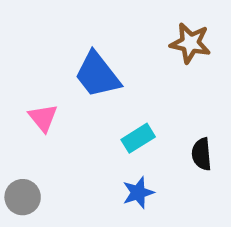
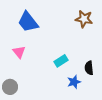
blue trapezoid: (97, 75) -> (28, 22), moved
blue star: (138, 193) -> (74, 82), moved

